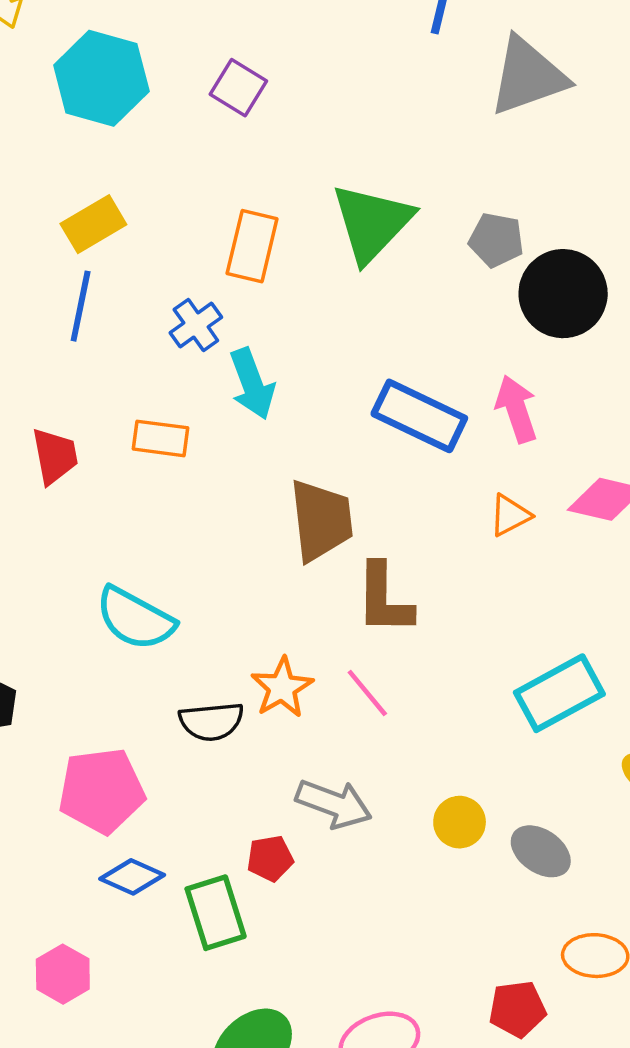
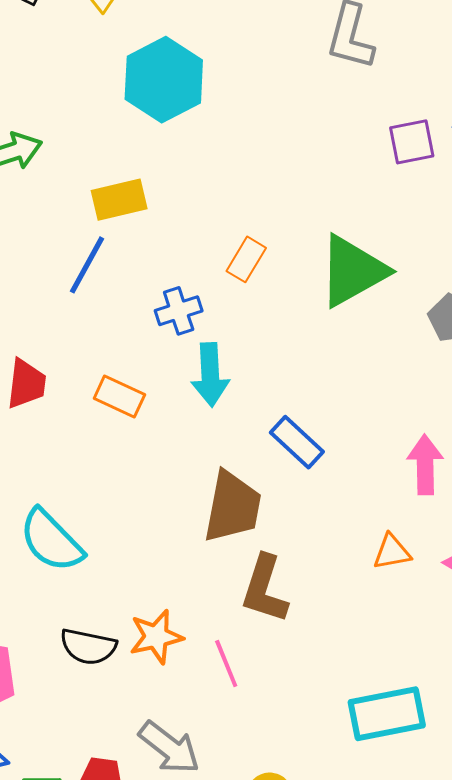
purple square: (238, 88) -> (412, 142), moved, turned 30
orange rectangle: (252, 246) -> (246, 259), size x0.7
blue rectangle: (419, 416) -> (297, 442), moved, size x0.7

